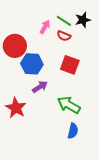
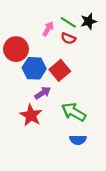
red square: (70, 65) -> (60, 70), moved, turned 30
red star: (16, 108) -> (31, 115), moved
blue semicircle: (73, 131) -> (78, 140), turned 77

